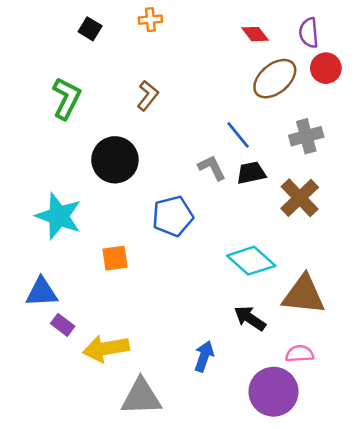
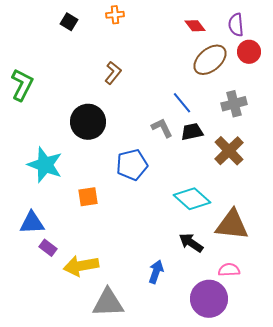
green L-shape: (66, 98) -> (22, 85), moved

